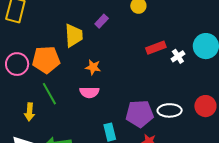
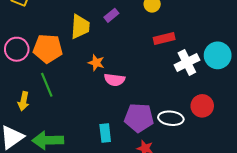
red rectangle: (156, 48) -> (164, 39), moved
white cross: (178, 56) -> (187, 62), size x1.6
pink semicircle: (89, 92) -> (115, 80), moved
red circle: (205, 106) -> (202, 106), moved

